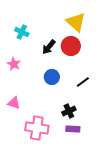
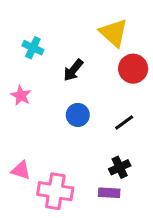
red circle: (71, 46) -> (133, 69), moved
pink triangle: (14, 103) -> (21, 170), moved
black cross: (69, 111) -> (120, 167), moved

